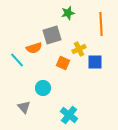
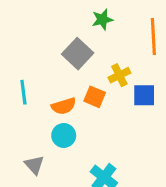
gray square: (52, 35) -> (78, 54), turned -30
orange semicircle: (34, 48) -> (64, 106), moved
cyan line: (17, 60) -> (23, 92), turned 35

